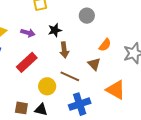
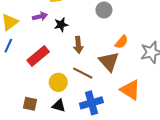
black star: (55, 30) -> (61, 25), moved
purple arrow: (28, 33) -> (40, 16), moved, turned -32
brown triangle: (94, 64) -> (109, 61), size x1.5
black triangle: (41, 110) -> (59, 106), moved

